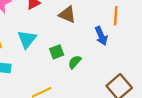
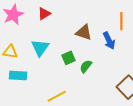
brown triangle: (67, 15) -> (84, 32), moved

